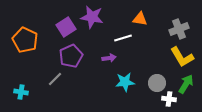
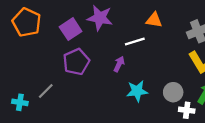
orange pentagon: (25, 40) -> (27, 22), moved
purple arrow: (109, 58) -> (119, 64), turned -56
gray line: (55, 79) -> (46, 91), moved

